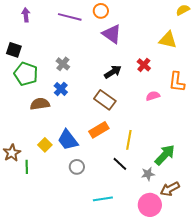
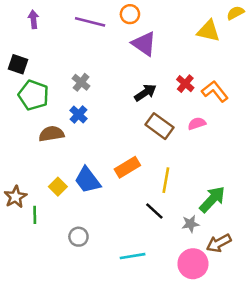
yellow triangle: (168, 40) -> (208, 31), moved
orange L-shape: (177, 82) -> (215, 91), moved, turned 135
brown rectangle: (105, 100) -> (160, 126), moved
gray circle: (77, 167) -> (78, 237), moved

